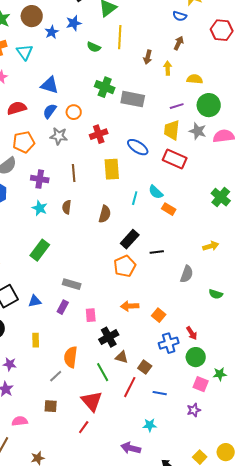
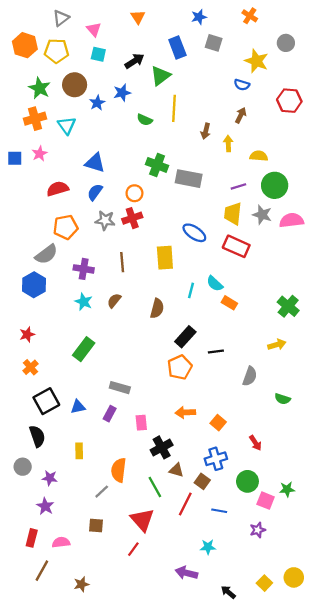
orange circle: (74, 112) -> (134, 193), moved
red cross: (99, 134) -> (132, 218), moved
green cross: (221, 197) -> (288, 306), moved
brown semicircle: (67, 207) -> (114, 301), turned 32
blue cross: (169, 343) -> (216, 459), moved
green circle: (196, 357) -> (247, 481), moved

